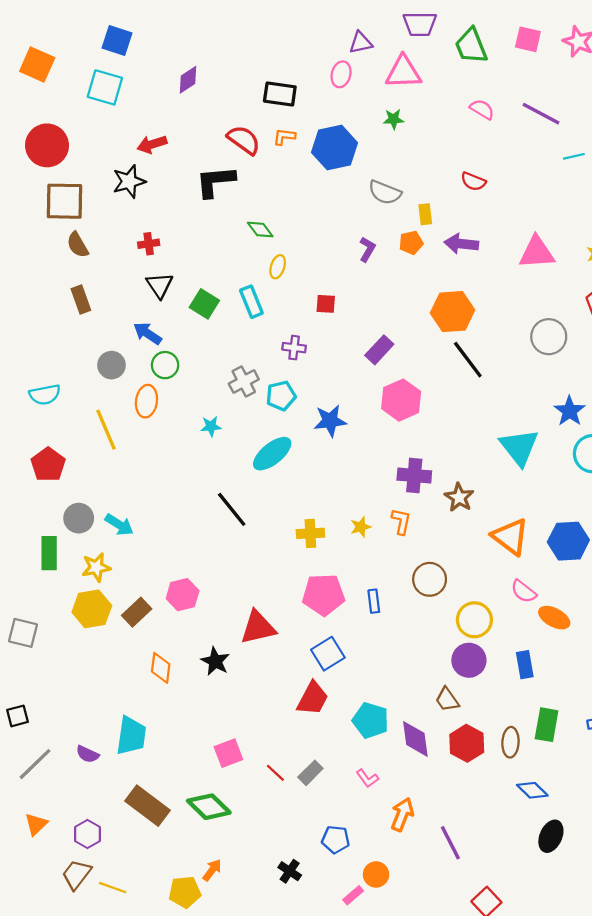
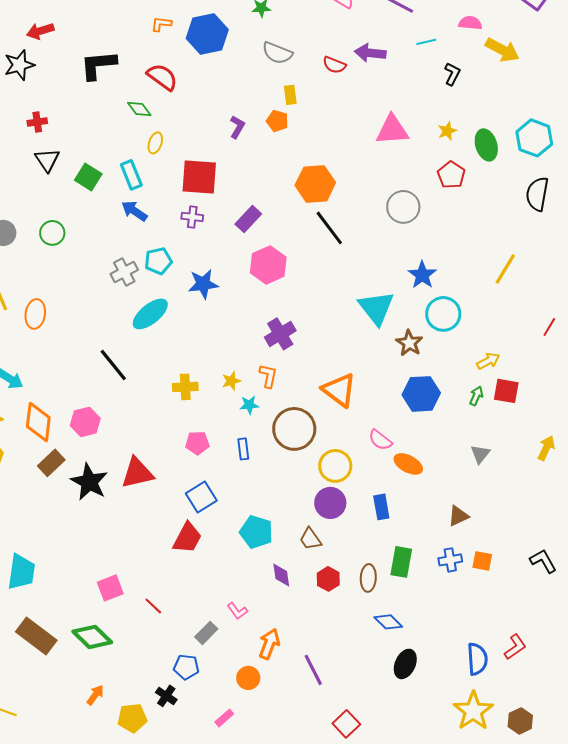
red semicircle: (244, 140) -> (162, 77), moved
gray semicircle: (385, 192) -> (277, 53), moved
orange pentagon: (411, 243) -> (277, 121), turned 30
purple arrow: (461, 244) -> (370, 53), moved
red square: (326, 304) -> (199, 177), size x2.0
blue arrow: (148, 333) -> (134, 211), moved
purple cross: (294, 348) -> (192, 217), moved
gray cross: (244, 381) -> (124, 272), moved
orange ellipse: (146, 401) -> (35, 314), moved
cyan star: (211, 426) -> (249, 405), moved
purple cross: (414, 476) -> (280, 334), turned -36
brown star: (459, 497) -> (409, 343), moved
orange triangle: (510, 537) -> (339, 390), moved
brown circle: (430, 579) -> (294, 429), size x1.4
pink hexagon: (183, 595) -> (85, 422), moved
pink pentagon: (324, 595) -> (197, 443), size x0.6
brown rectangle: (137, 612) -> (51, 463), moved
black star: (215, 661) -> (89, 482), moved, size x1.4
orange diamond: (161, 668) -> (38, 422), moved, size x1.4
cyan pentagon: (371, 720) -> (256, 532), moved
purple diamond: (415, 739) -> (281, 575), size x0.7
red hexagon: (467, 743) -> (328, 579), size x0.7
gray rectangle: (310, 773) -> (206, 633), moved
blue pentagon: (336, 840) -> (186, 667), moved
orange circle: (376, 874) -> (248, 678), moved
yellow pentagon: (185, 892) -> (132, 718), moved

